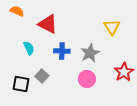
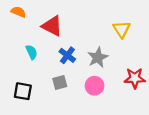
blue cross: (62, 51) -> (67, 55), turned 35
red star: (124, 72) -> (135, 78), turned 30
gray square: (42, 76) -> (60, 82), moved, turned 32

